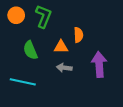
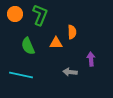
purple arrow: (99, 64) -> (91, 59), size x0.6
gray arrow: (64, 68) -> (70, 72), moved

